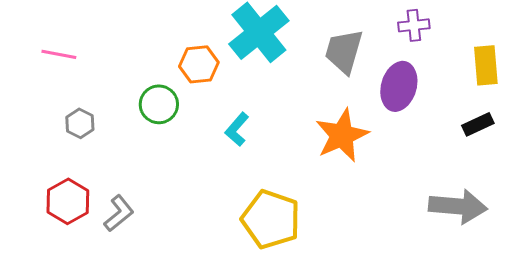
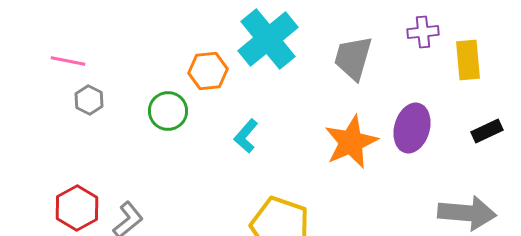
yellow rectangle: (486, 65) -> (468, 60), moved
purple ellipse: (399, 86) -> (412, 128), moved
gray hexagon: (80, 123) -> (89, 100), moved

